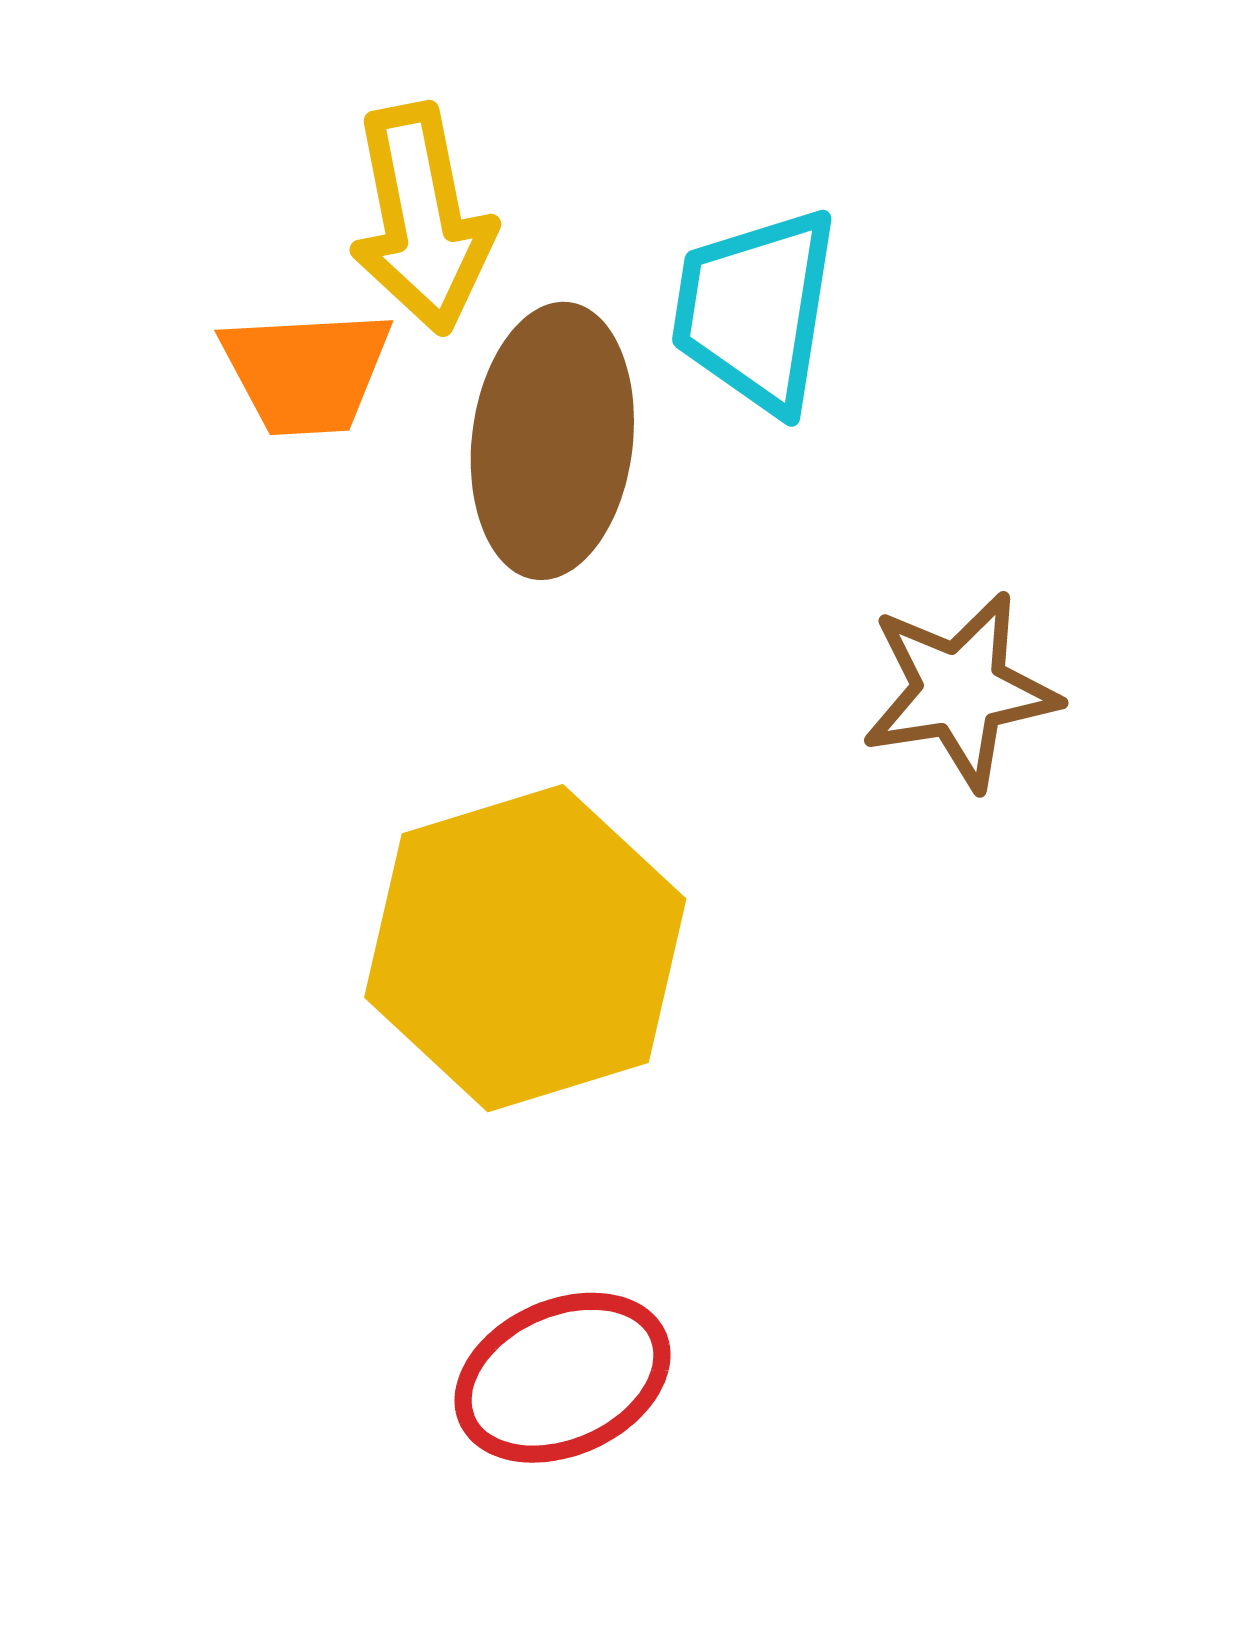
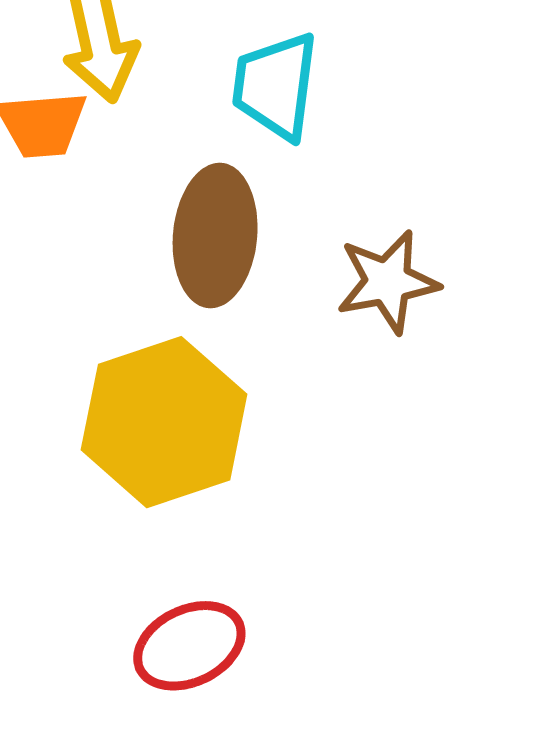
brown ellipse: (552, 441) -> (215, 236), moved

